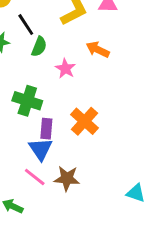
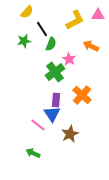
green cross: (27, 101) -> (55, 72), moved, turned 36
pink line: (35, 177) -> (38, 125), moved
brown star: (67, 178) -> (70, 134), turned -30

